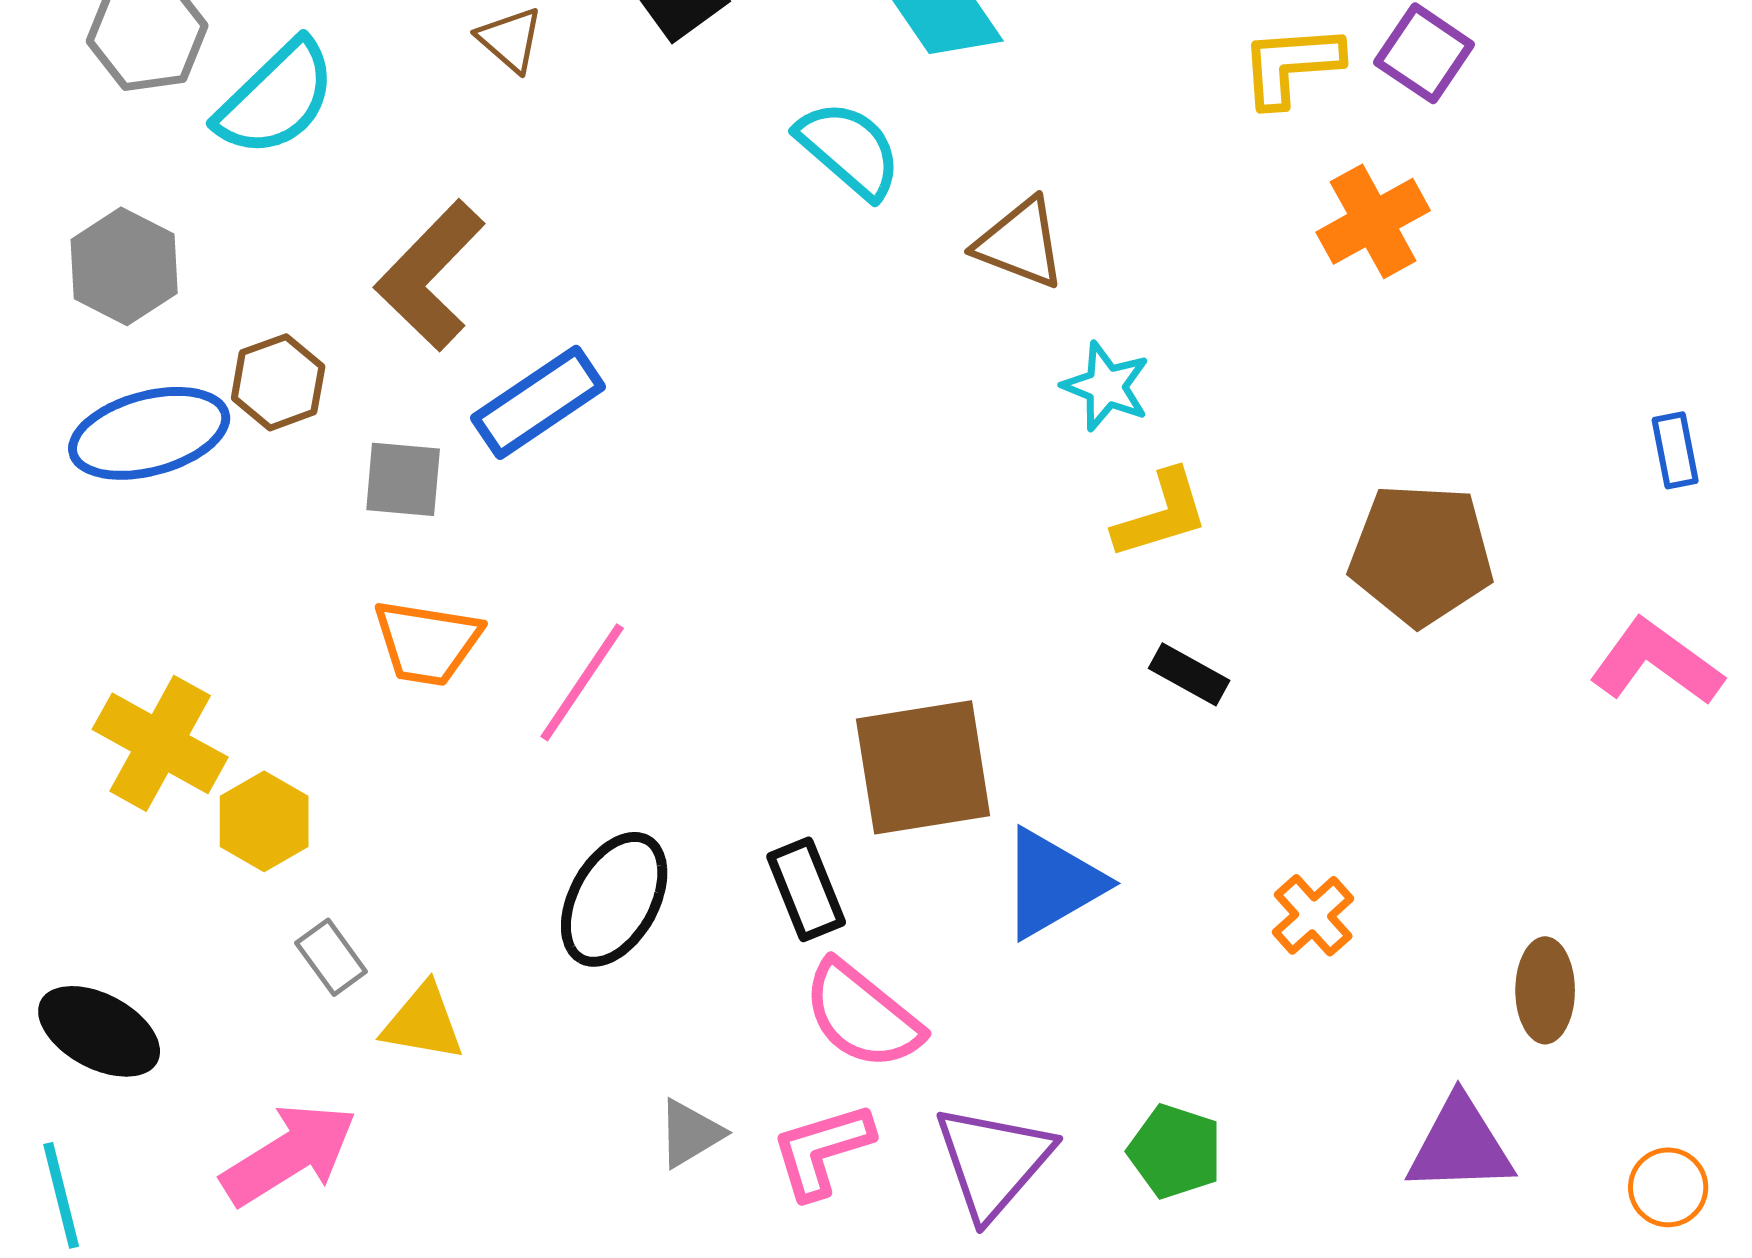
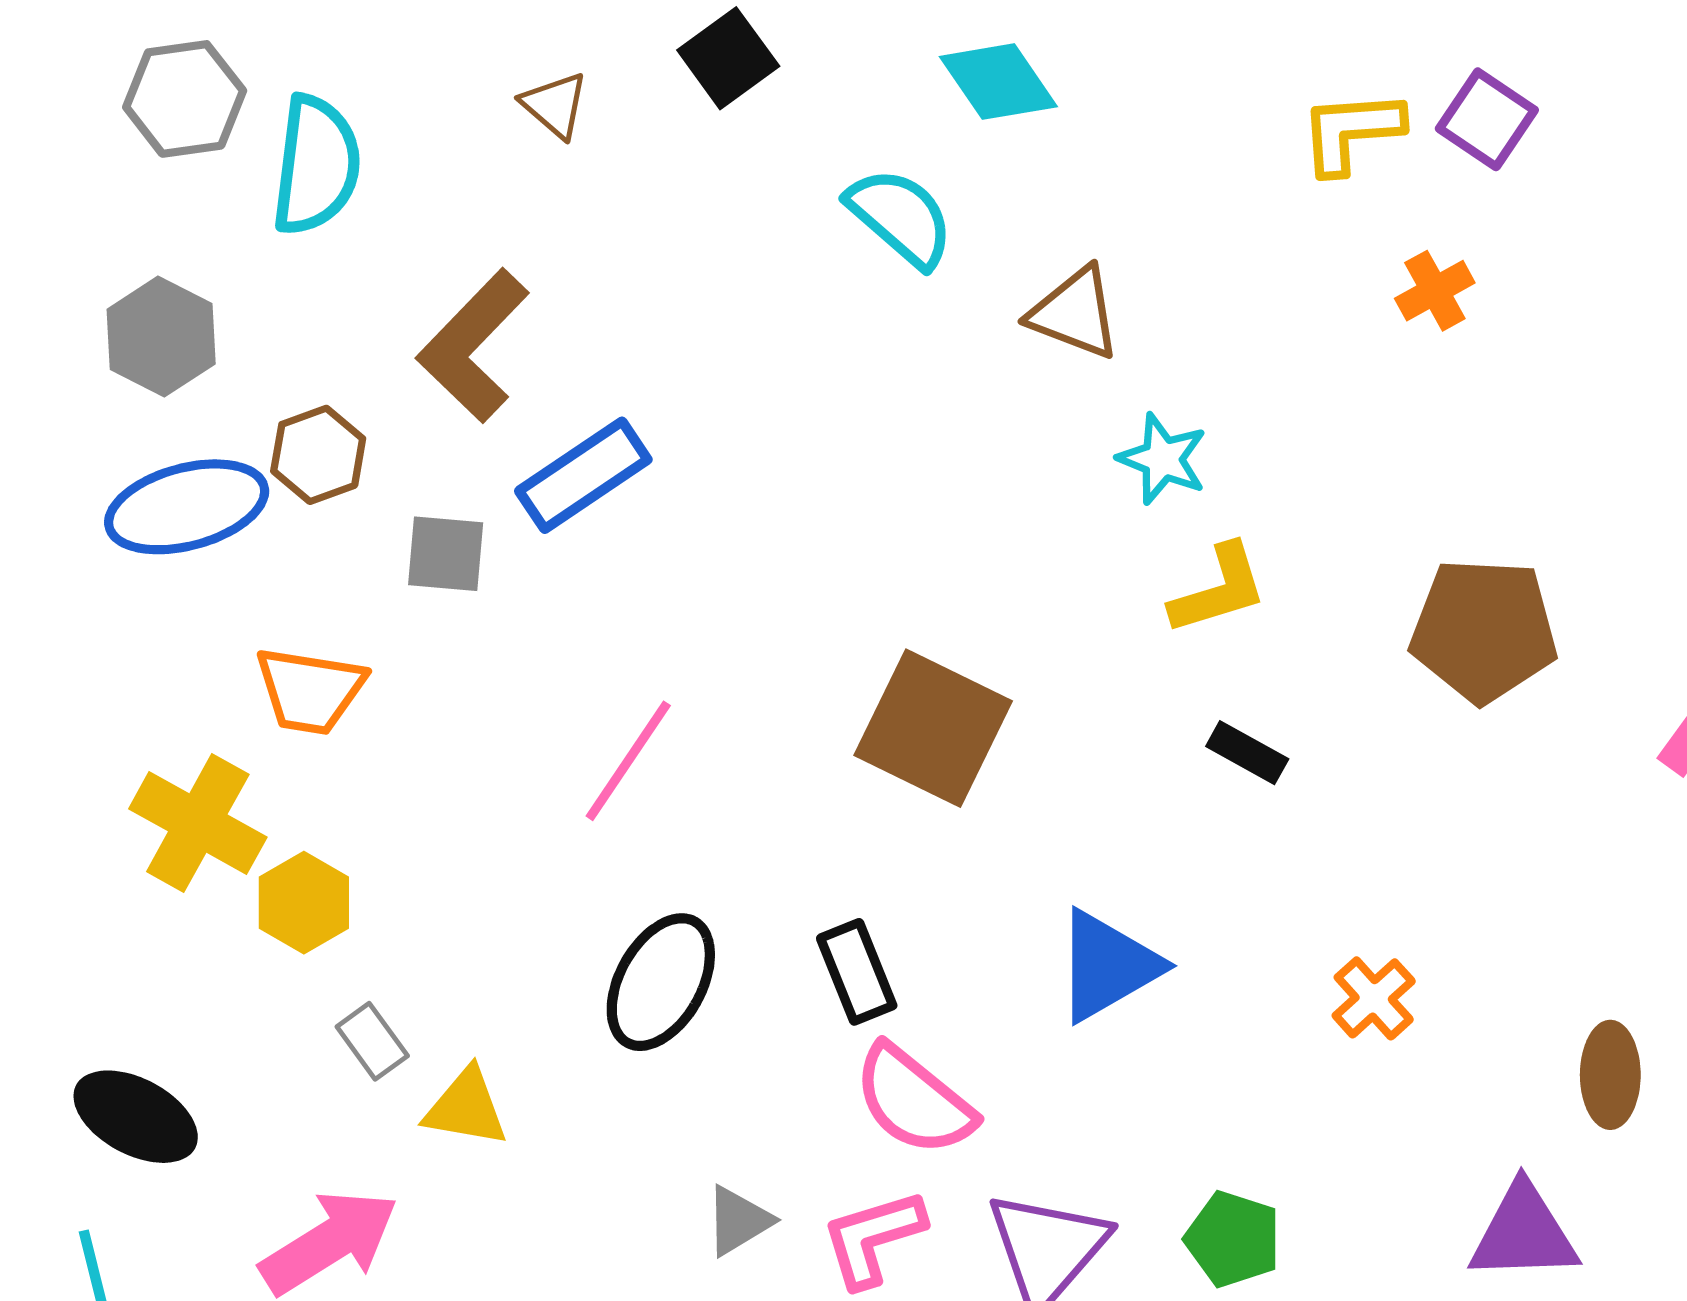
cyan semicircle: (276, 98) -> (316, 165), turned -39
orange cross: (1373, 221) -> (1435, 291), size x0.7
orange trapezoid: (427, 642) -> (310, 690), moved
brown square: (923, 767) -> (933, 728), moved, turned 35

